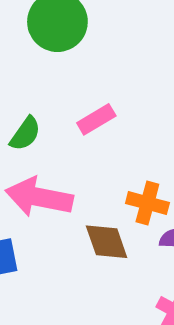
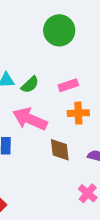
orange cross: (147, 203) -> (78, 113), moved, turned -30

